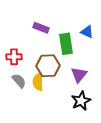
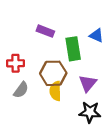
gray semicircle: (19, 81) -> (21, 90), turned 77
yellow semicircle: (38, 82) -> (55, 91), moved
black star: (81, 101) -> (90, 112), turned 30

